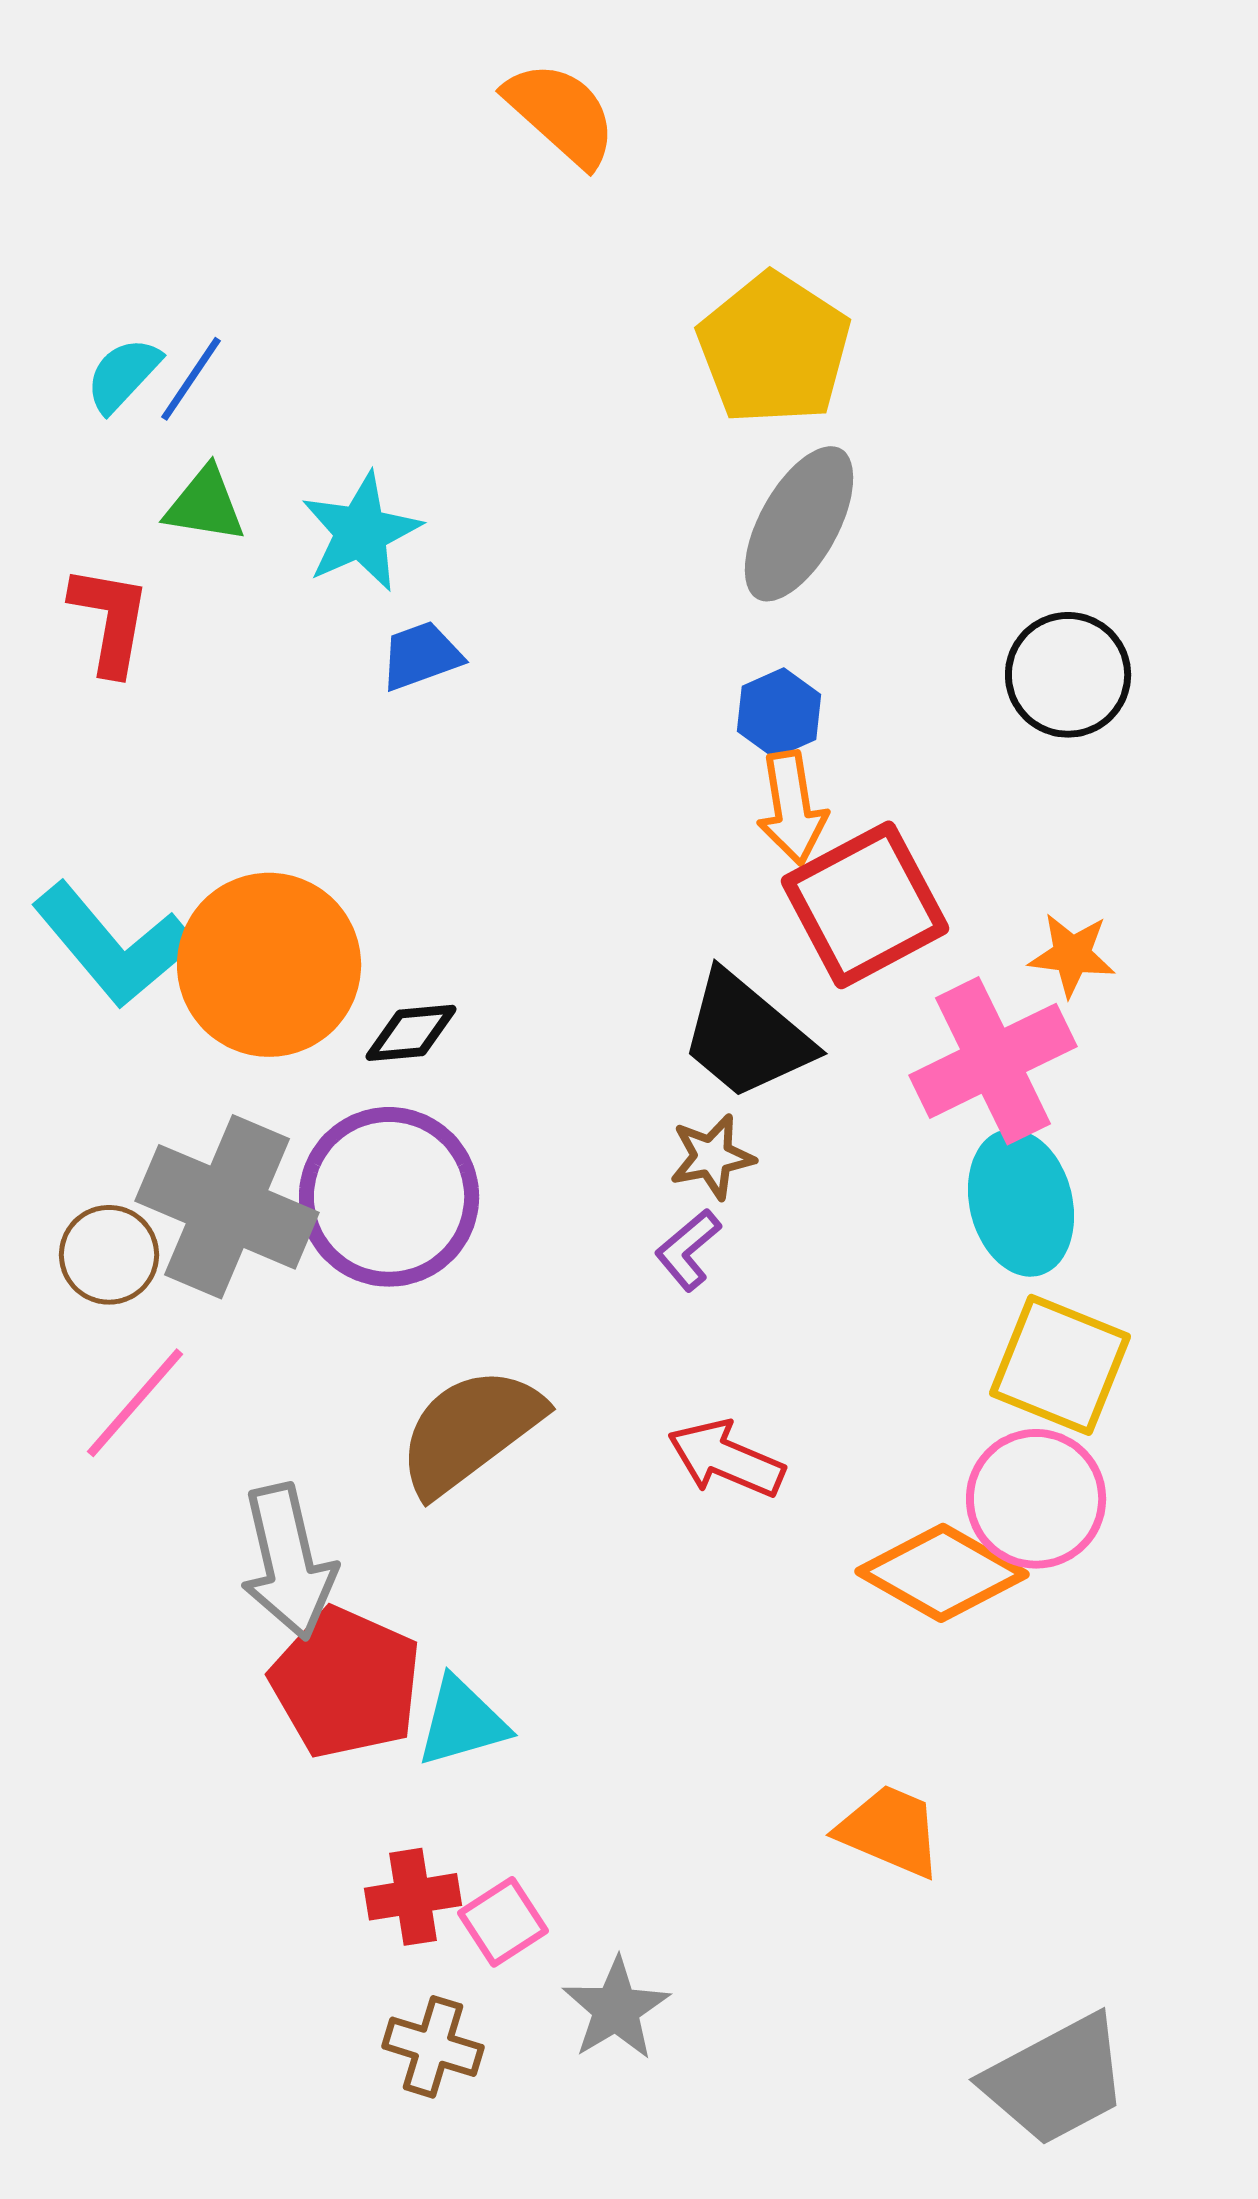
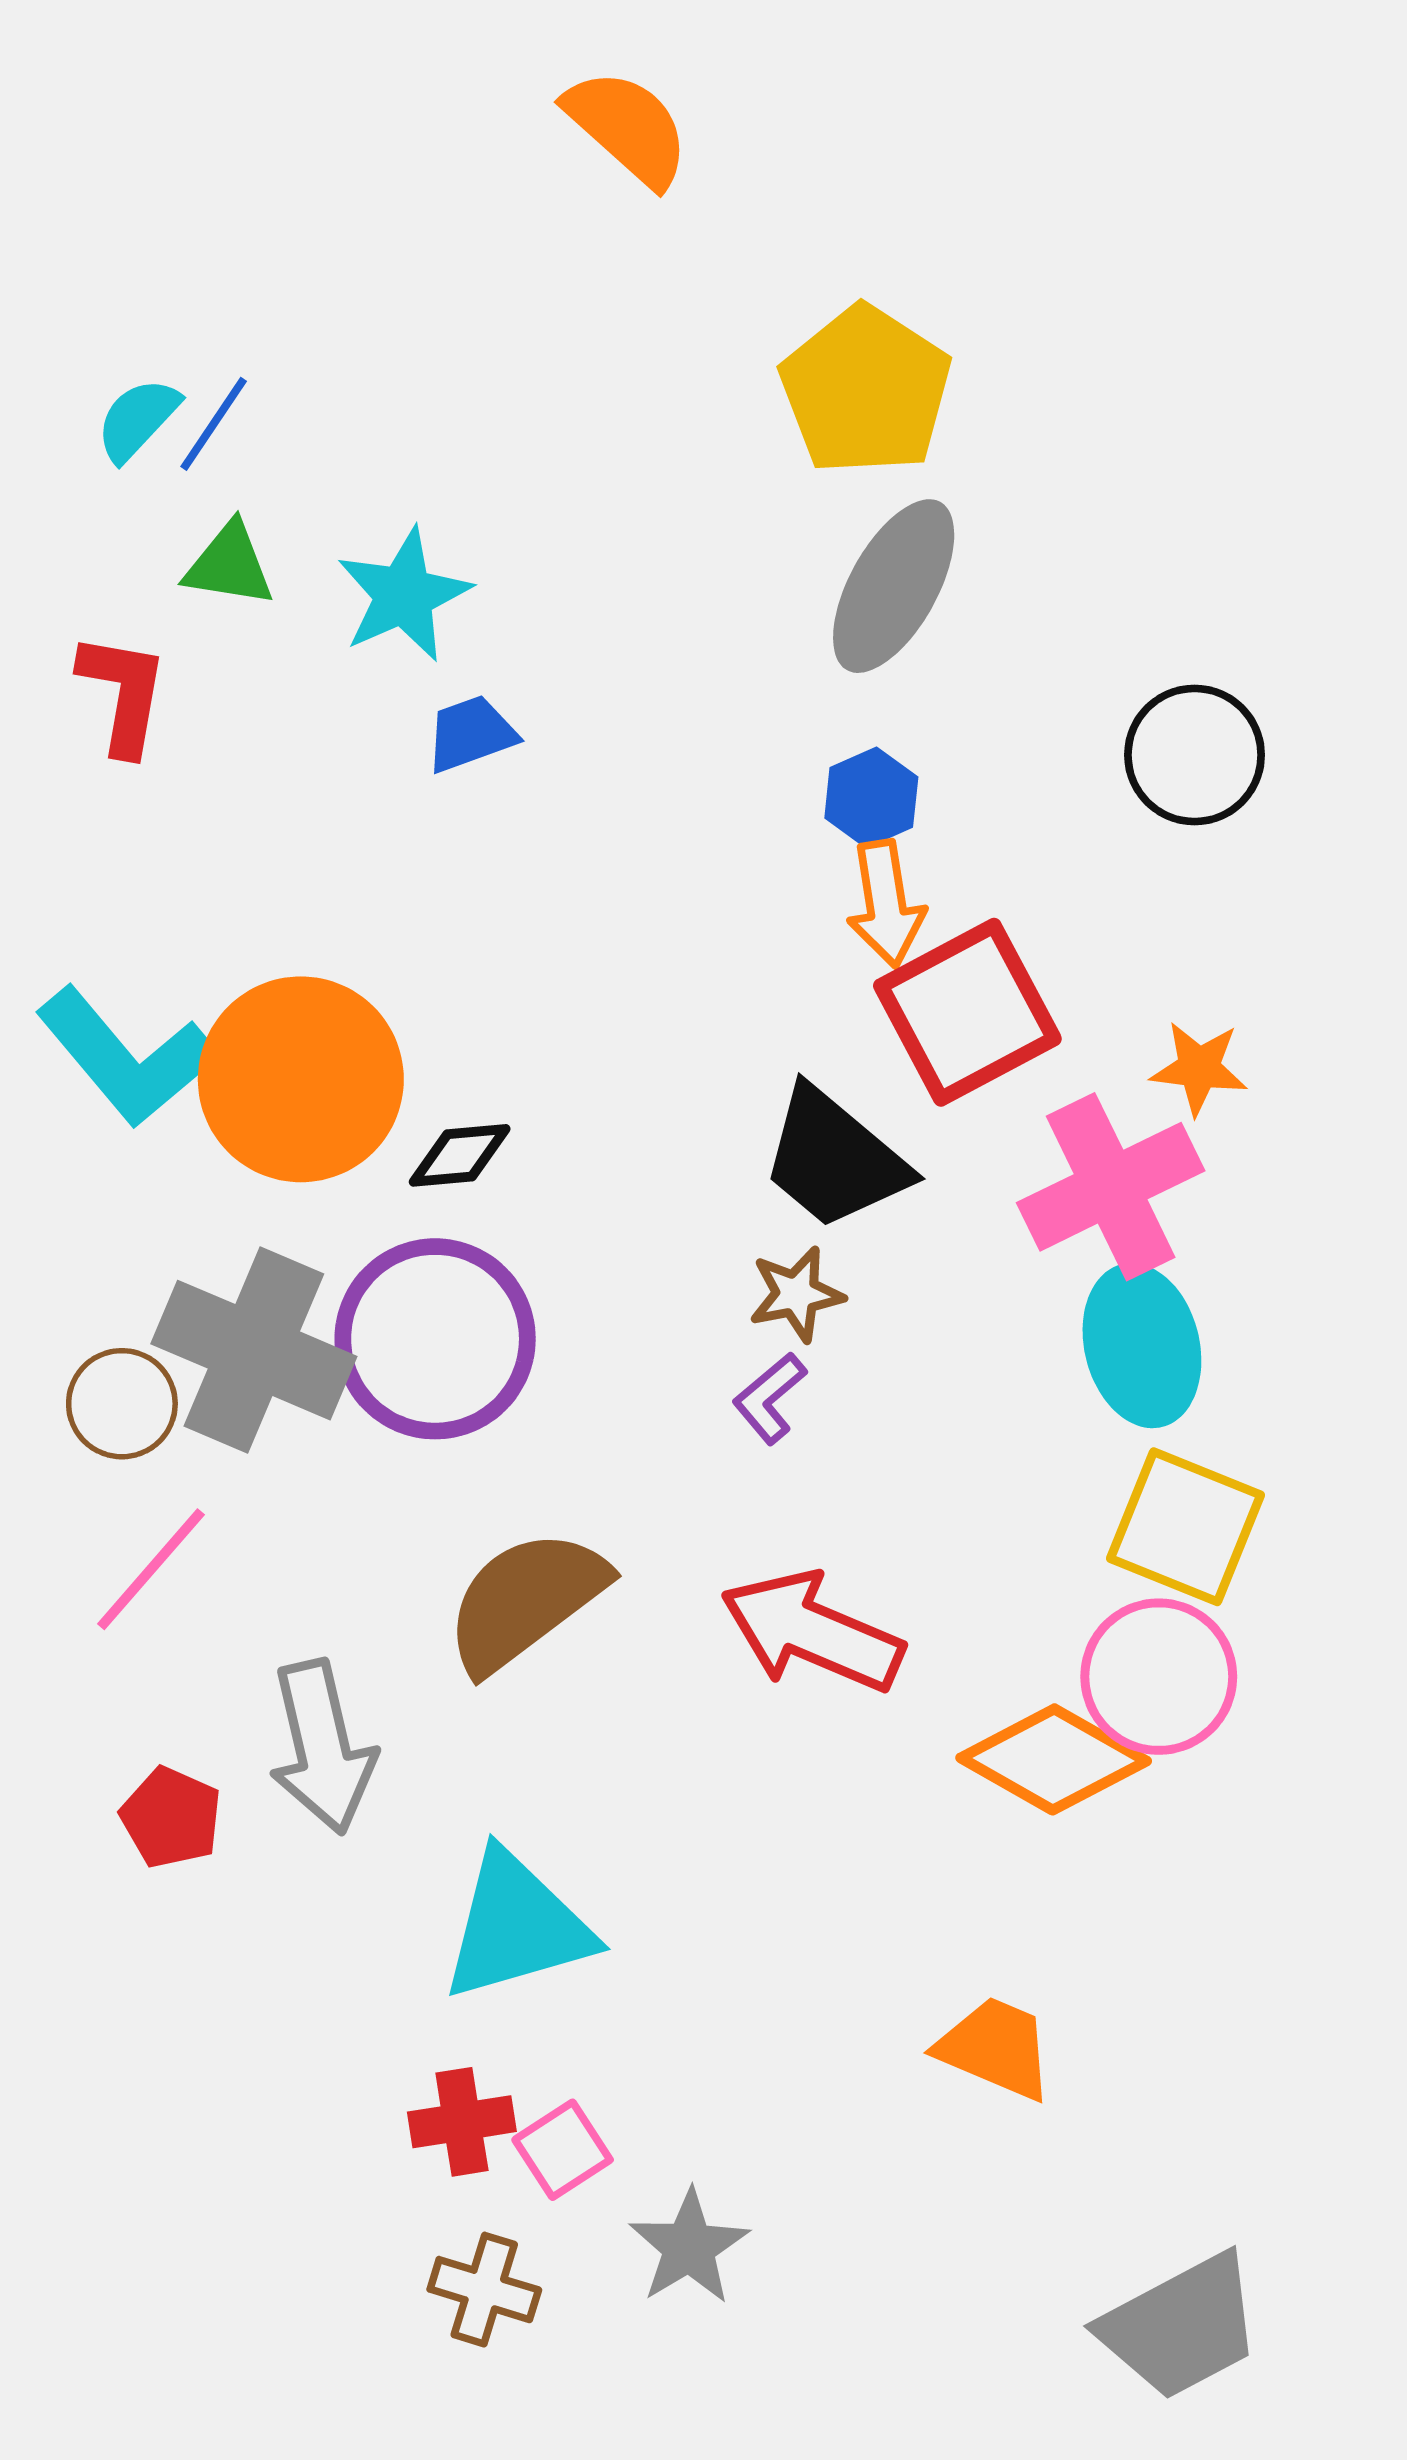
red arrow: (726, 1459) -> (812, 1632), size x1.4
red pentagon: (346, 1683) -> (171, 1818), moved, size x0.6
cyan triangle: (462, 1722) -> (517, 1926), size x1.5

